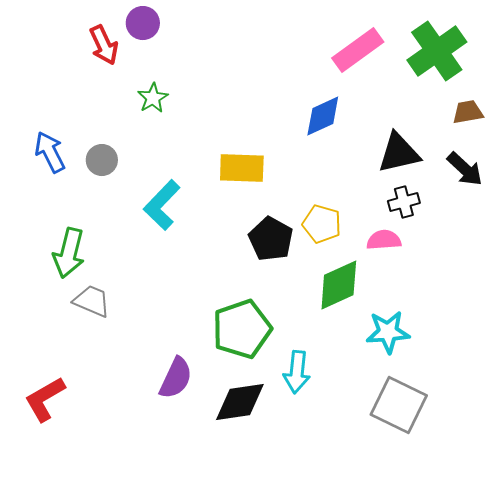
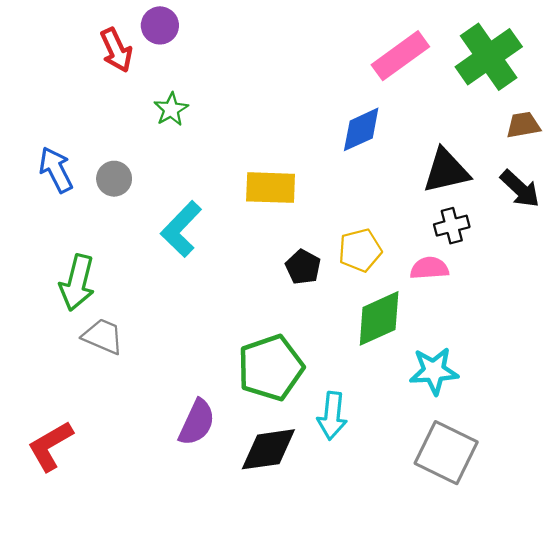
yellow pentagon: (322, 224) -> (360, 250), turned -30
black pentagon: (271, 239) -> (303, 267), size x0.7

